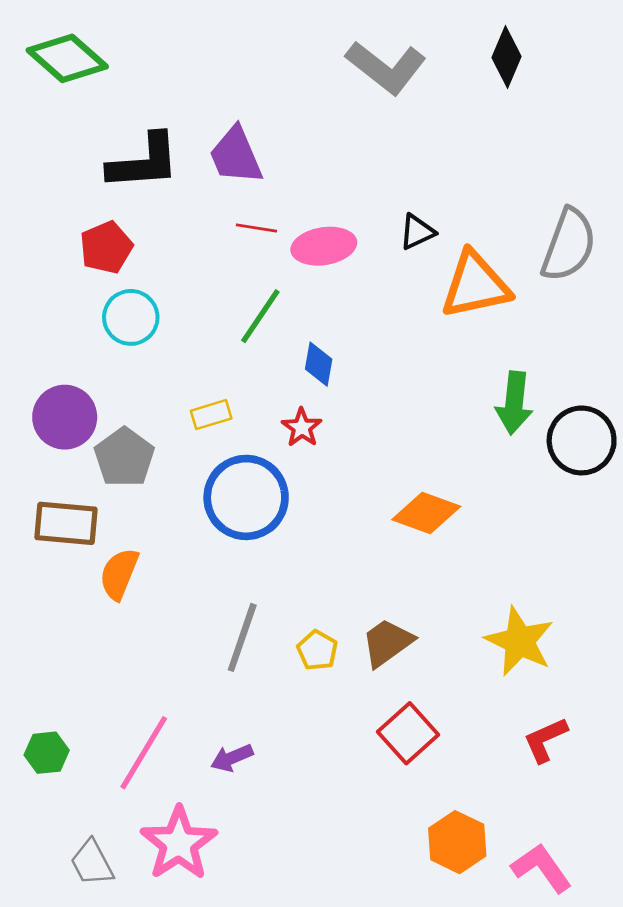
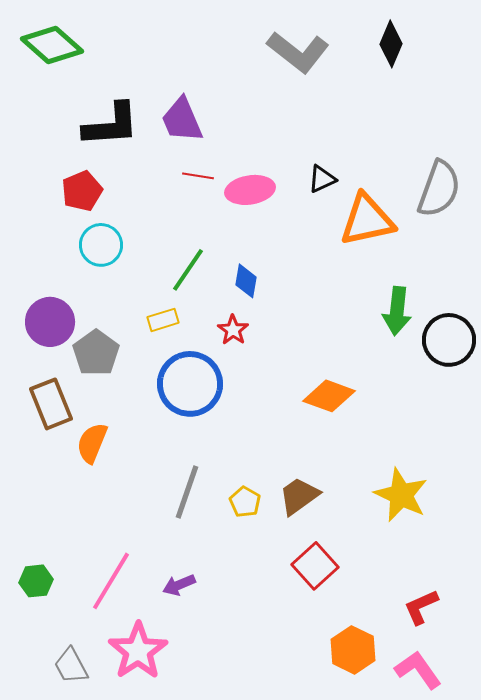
green line: (260, 316) -> (188, 270), moved
brown rectangle: (66, 523) -> (51, 404), turned 63
red L-shape: (545, 740) -> (421, 607), moved

